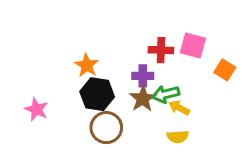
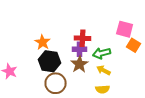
pink square: (193, 46) -> (124, 29), moved
red cross: (161, 50) -> (82, 38), moved
green arrow: (166, 94) -> (102, 53), moved

